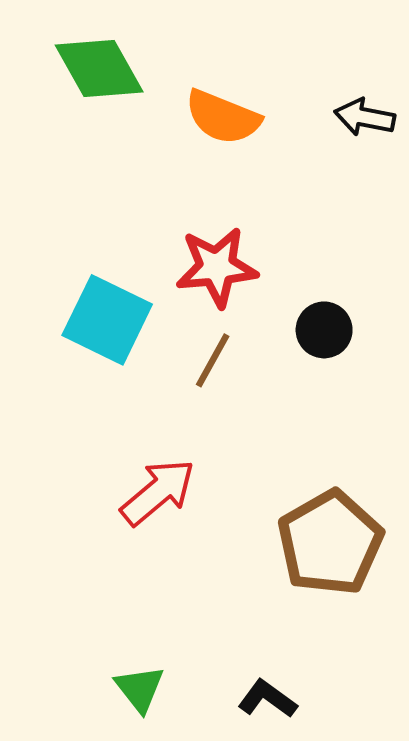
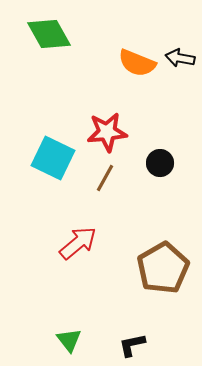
orange semicircle: (223, 117) -> (137, 63), moved
black L-shape: (267, 699) -> (132, 345), turned -48

